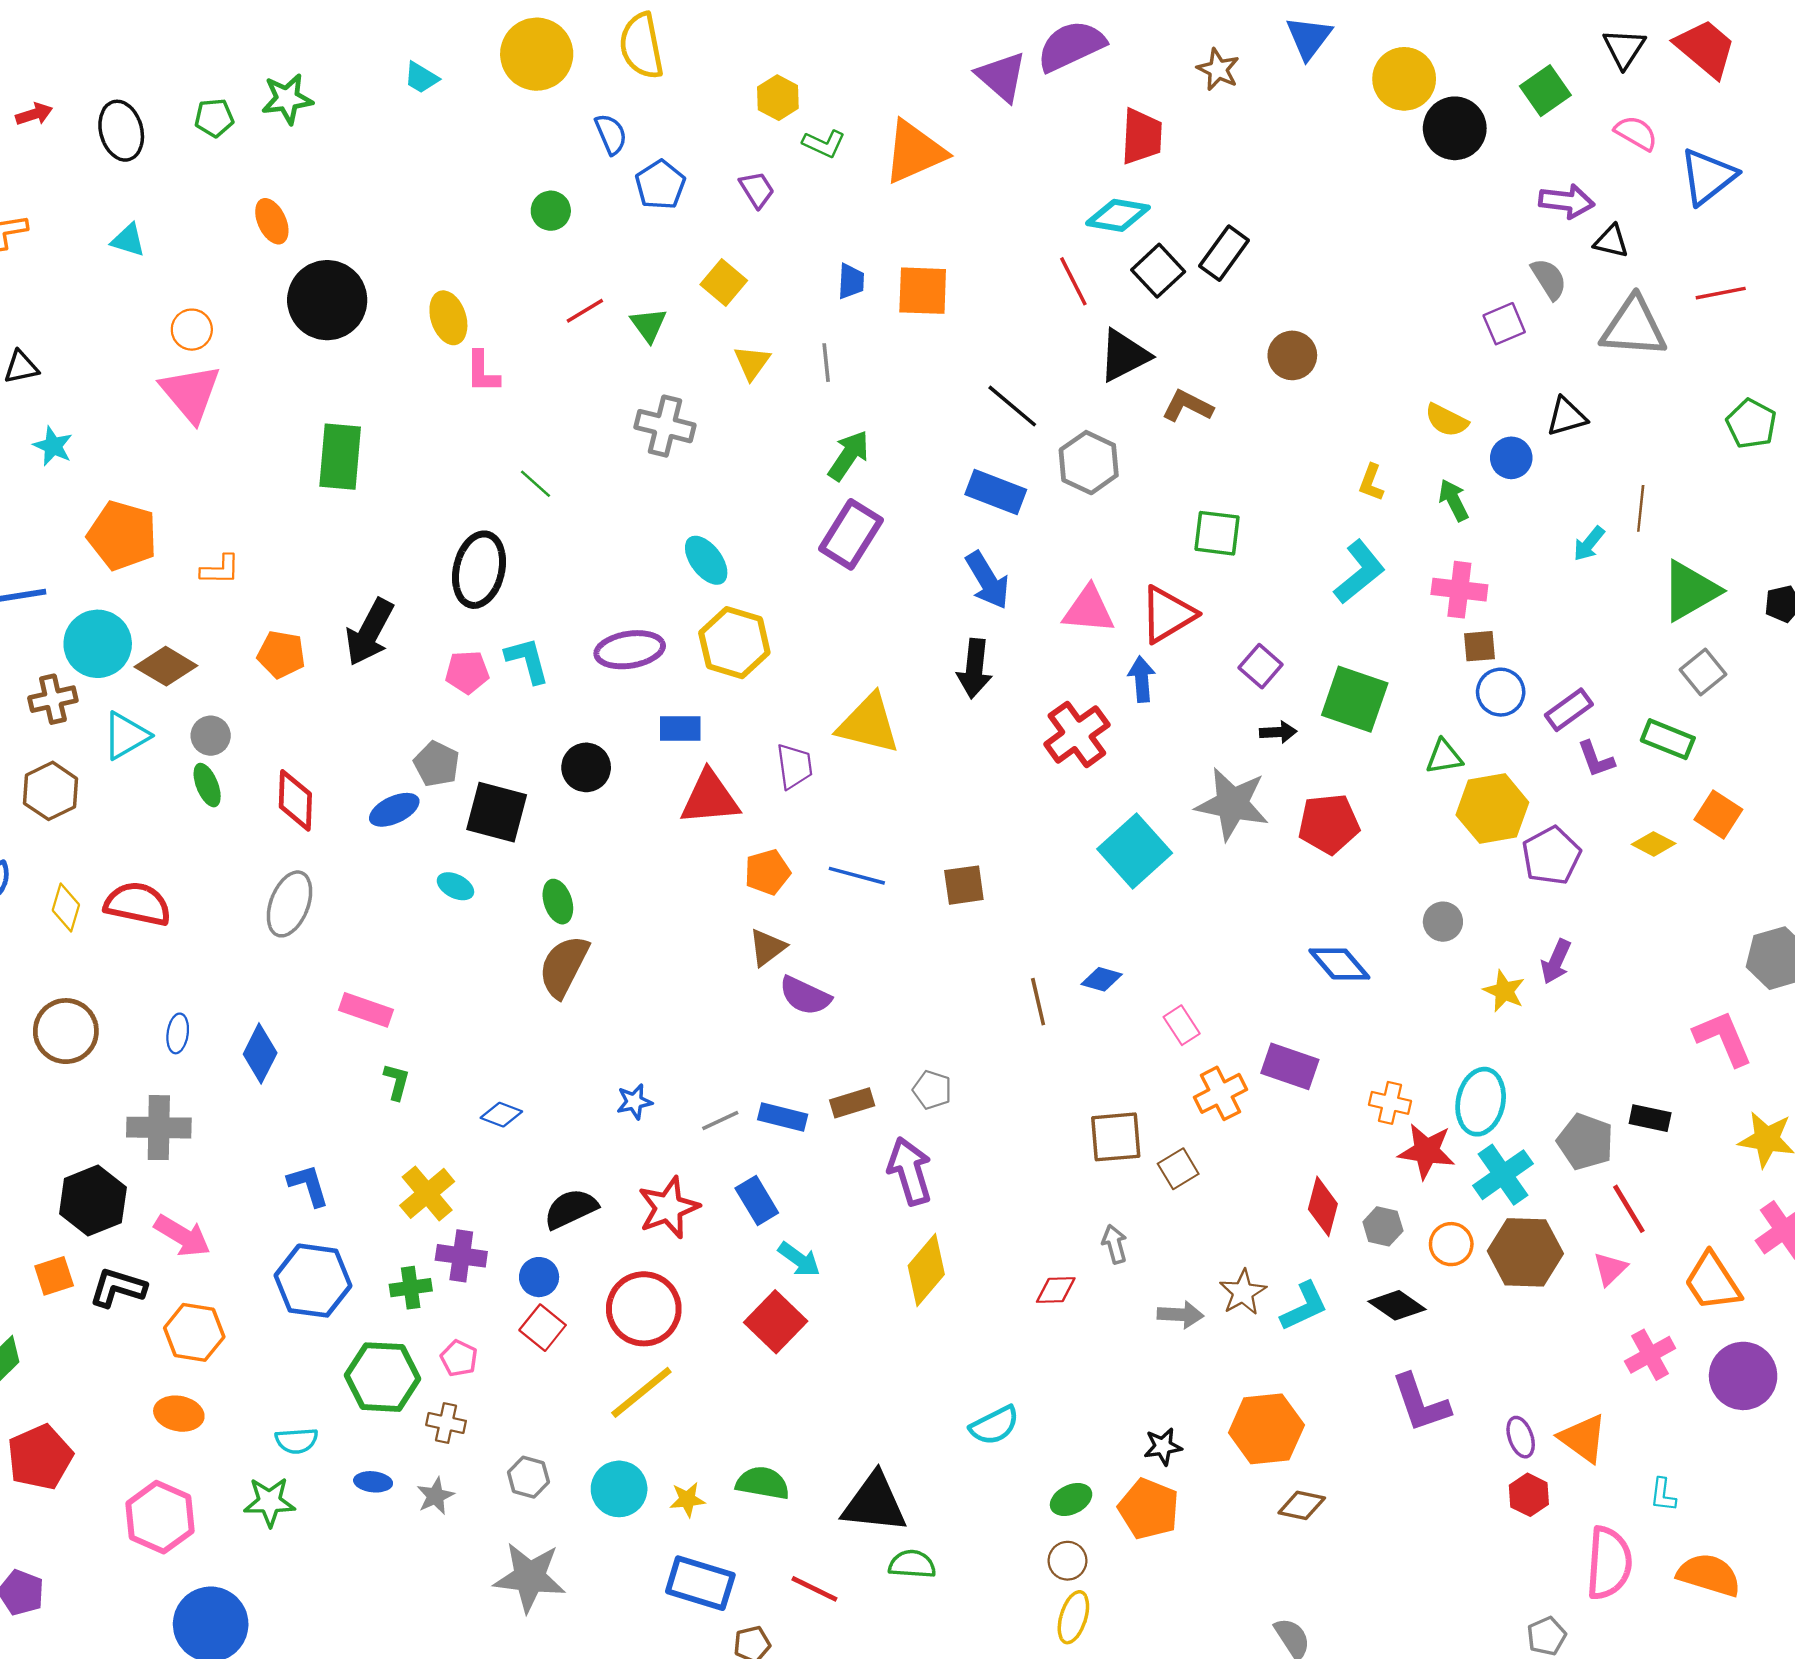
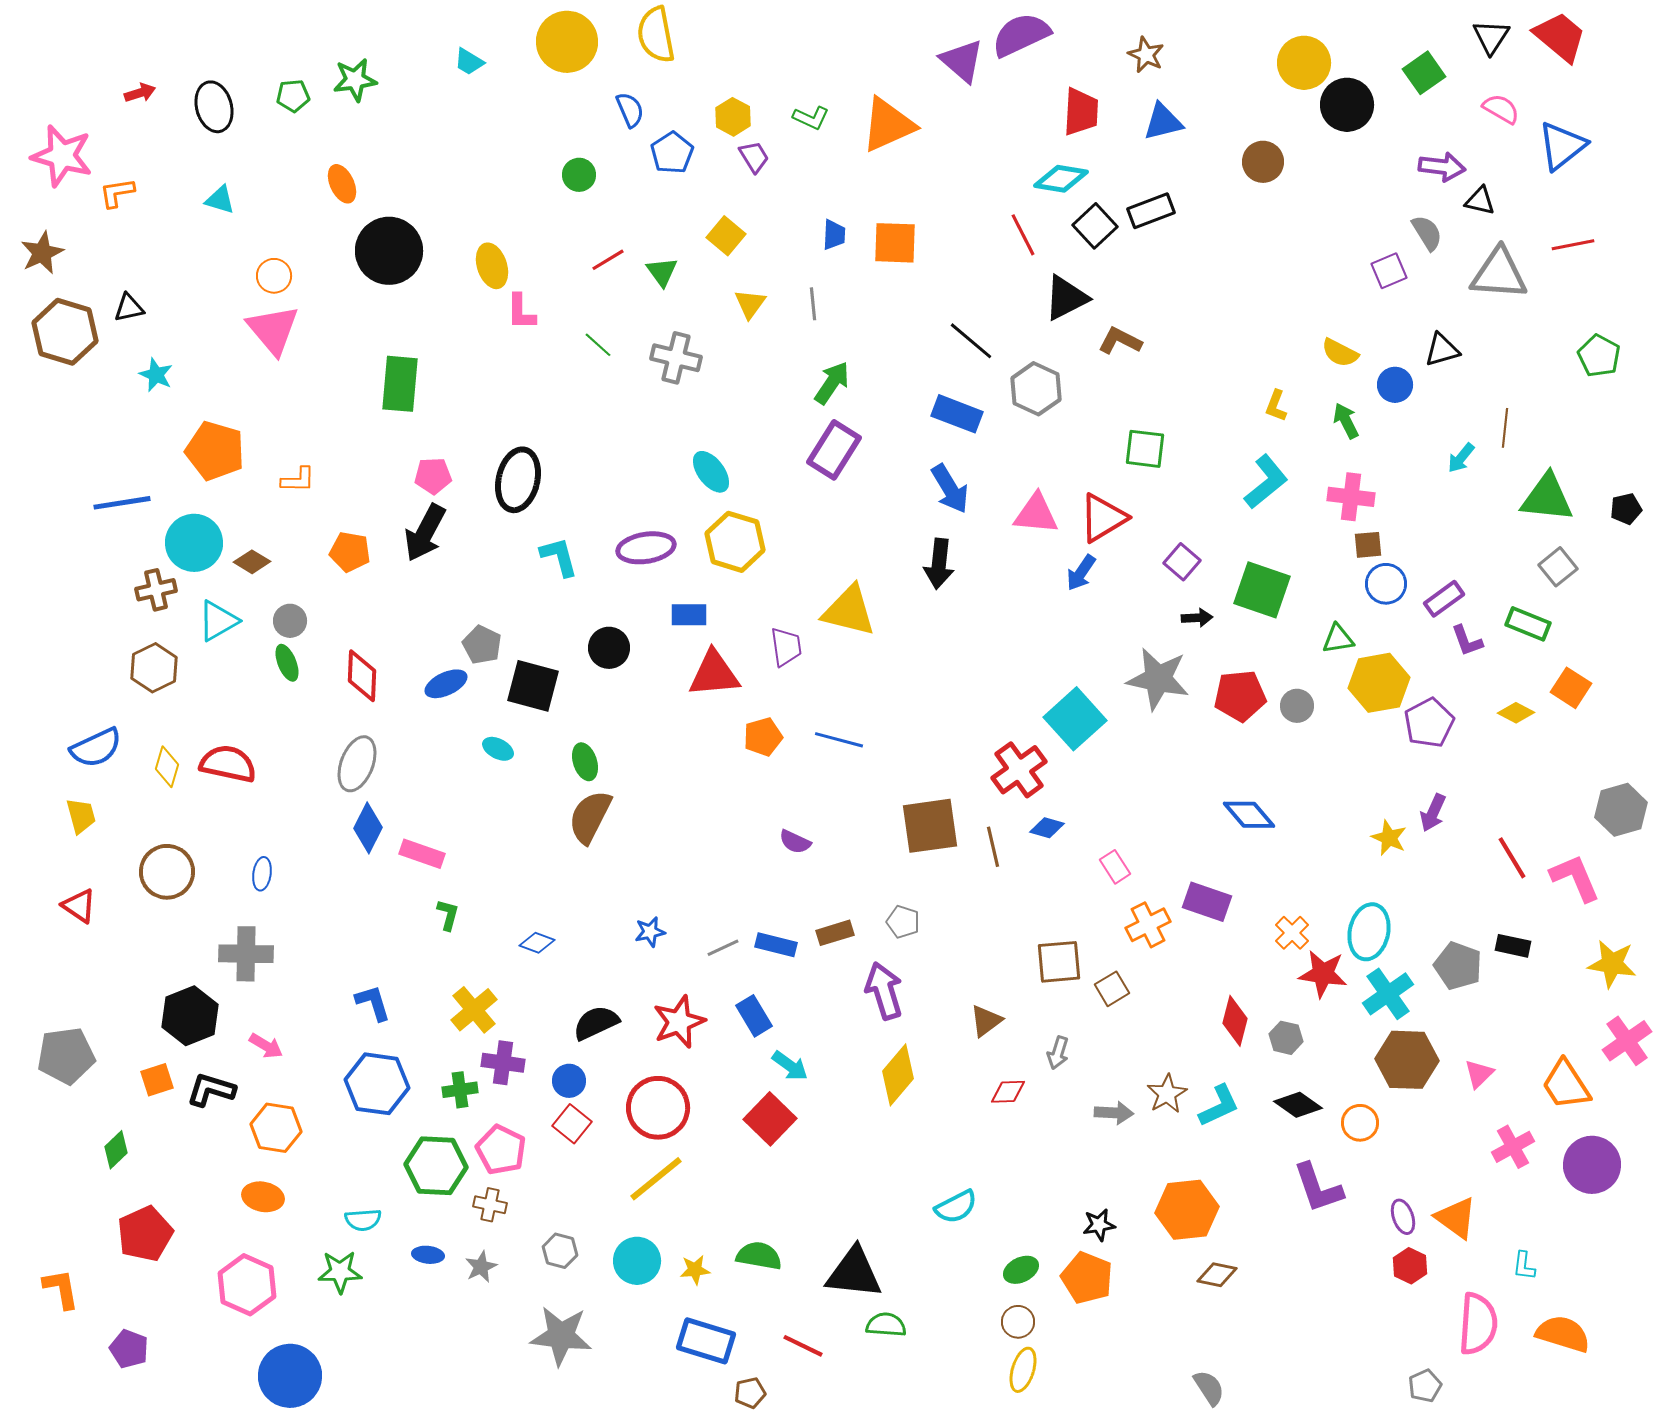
blue triangle: (1309, 38) -> (1163, 122), moved, turned 39
yellow hexagon: (778, 98) -> (733, 117), moved
black rectangle: (1224, 253) -> (1151, 211), turned 33
brown circle: (1292, 355) -> (1263, 162), moved
green line: (535, 484) -> (598, 345), moved
green triangle: (1690, 591) -> (1547, 498), turned 36
brown diamond: (166, 666) -> (252, 562), size x0.7
pink pentagon: (467, 672) -> (433, 476), moved
blue arrow: (1142, 679) -> (1081, 573), turned -141
red cross: (1077, 734) -> (1019, 770), moved
brown square: (964, 885) -> (930, 826), moved, size x1.6
gray circle: (1443, 922) -> (1297, 706), moved
brown triangle: (767, 947) -> (986, 1021), moved
purple semicircle: (805, 996) -> (795, 842), size x0.7
blue diamond: (260, 1053) -> (368, 828), moved
orange cross: (1390, 1103) -> (1292, 933), turned 32
red line: (1629, 1209) -> (1512, 858), moved
pink arrow: (182, 1236) -> (266, 1046), size x0.7
gray arrow: (1115, 1244) -> (1058, 1053), turned -148
orange circle: (1451, 1244) -> (1360, 1123), moved
pink pentagon: (459, 1358) -> (501, 1150), size x1.6

